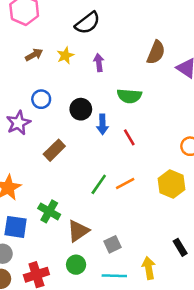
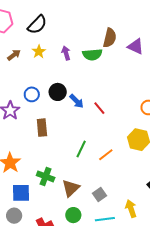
black semicircle: (87, 23) -> (37, 25), moved
green semicircle: (129, 96) -> (92, 55), moved
blue circle: (41, 99) -> (32, 94), moved
blue arrow: (102, 124) -> (77, 101), turned -35
brown rectangle: (54, 150) -> (42, 128), turned -42
orange line: (125, 184) -> (106, 155), moved

